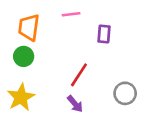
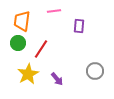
red line: (79, 75) -> (41, 49), moved
yellow star: (21, 97) -> (28, 74), moved

